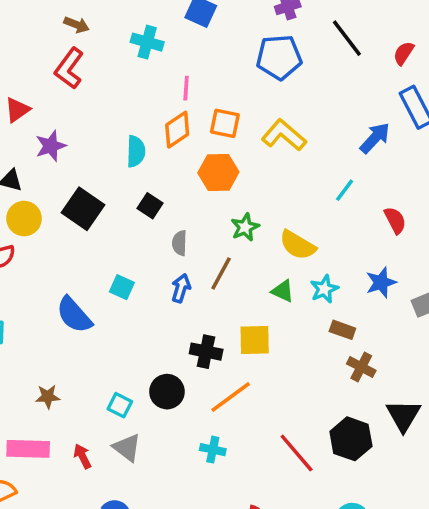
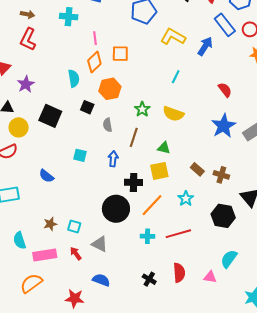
yellow L-shape: (284, 135) -> (173, 37), moved
orange hexagon: (218, 172) -> (110, 89), moved
cyan line: (345, 190) -> (176, 77), moved
blue star: (381, 282) -> (224, 126), size x1.4
blue arrow: (181, 288) -> (113, 159), moved
cyan star: (324, 289) -> (186, 199), moved
green triangle: (283, 291) -> (164, 148), moved
blue semicircle: (74, 315) -> (46, 176), moved, size x0.7
brown rectangle: (342, 330) -> (197, 169), moved, turned 32
black circle: (167, 392) -> (116, 209), size x1.4
cyan square: (120, 405) -> (74, 226), moved
red line: (297, 453) -> (178, 234), moved, turned -55

